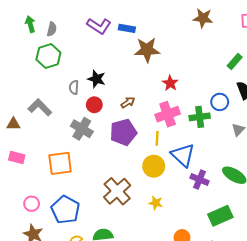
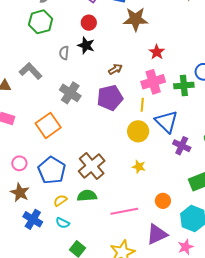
red circle: (94, 105) -> (89, 23), moved
orange square: (60, 163) -> (48, 125), turned -30
brown cross: (117, 191) -> (92, 166), moved

